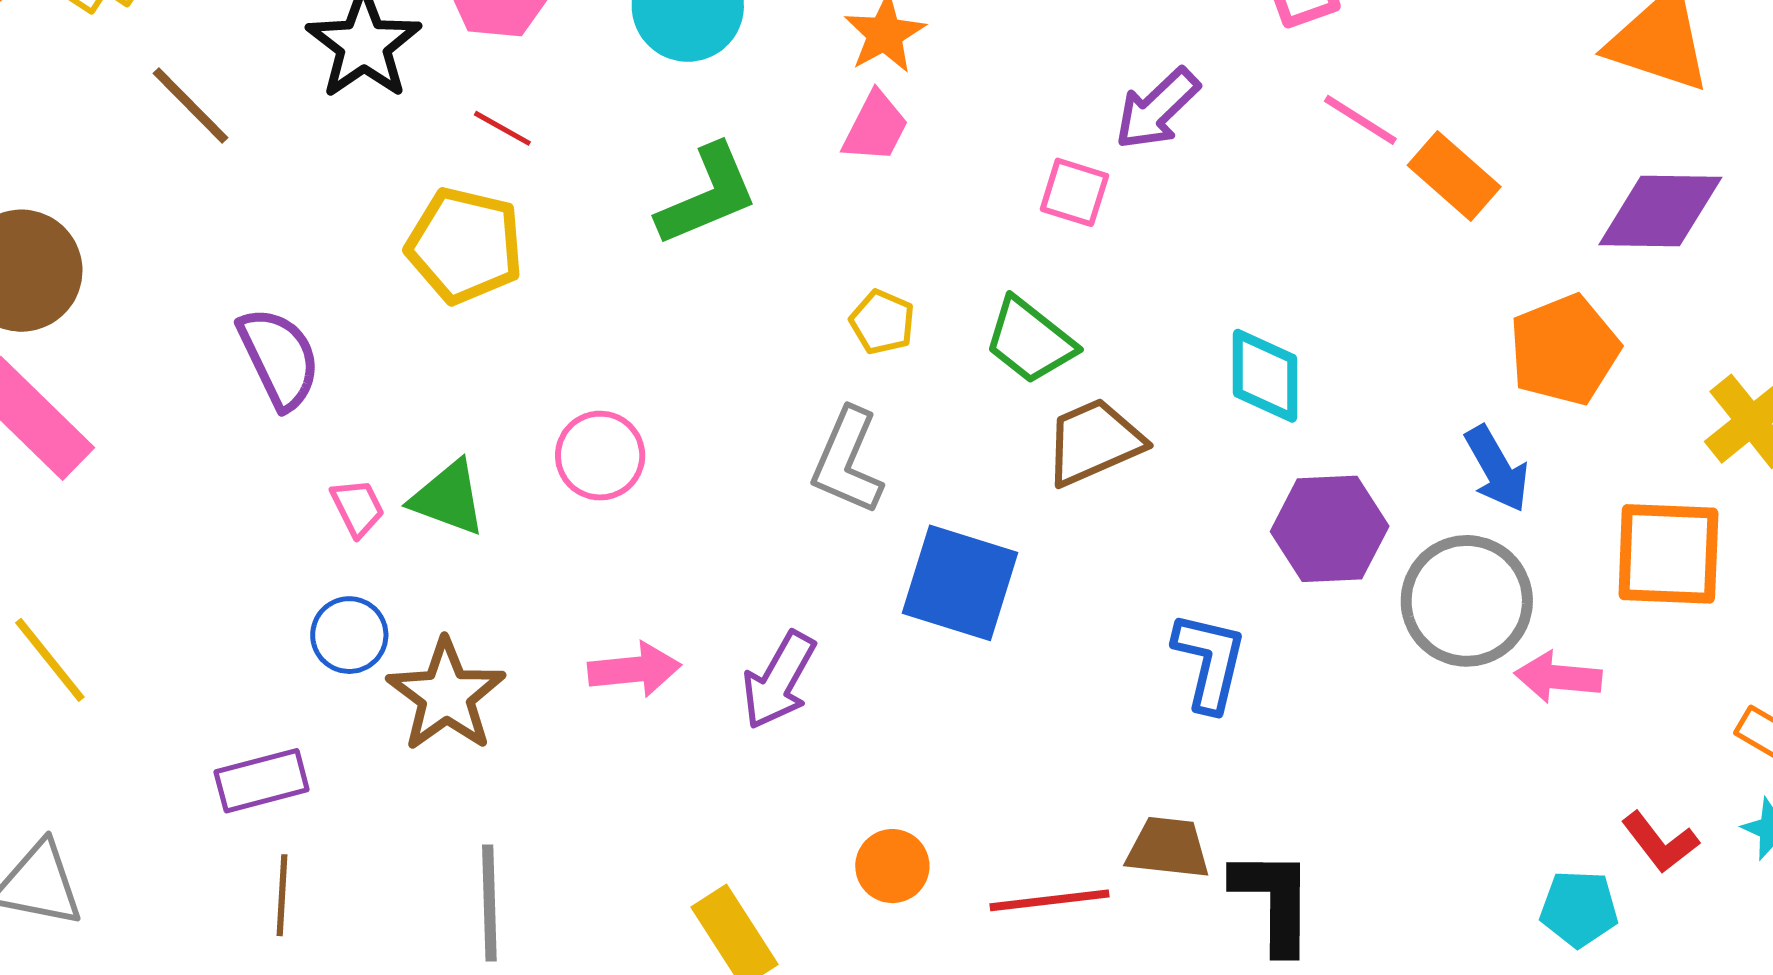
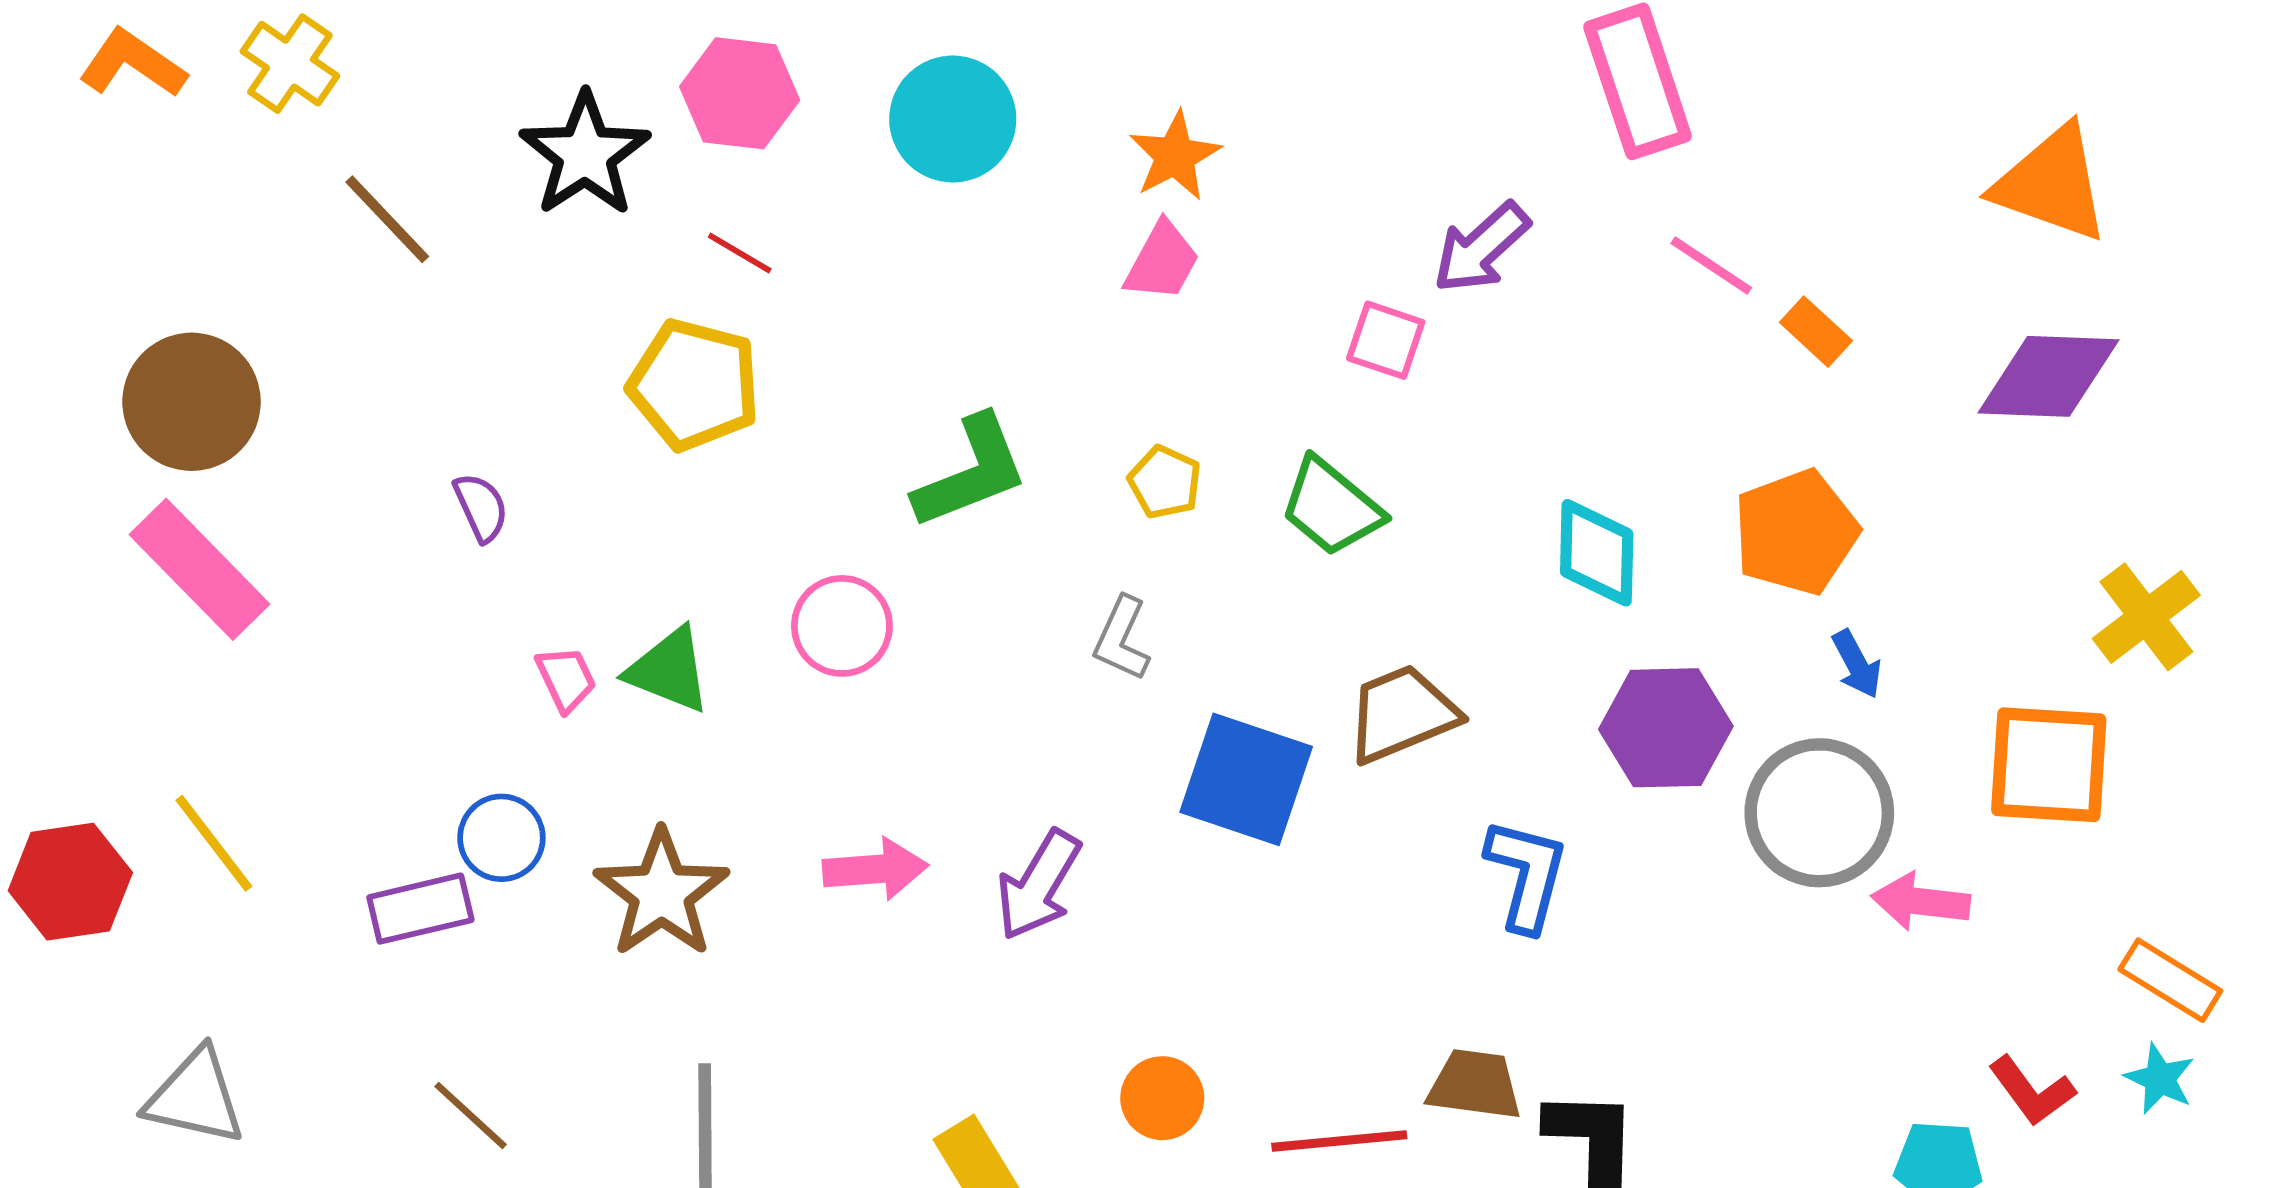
orange rectangle: (1454, 176) -> (1816, 332), size x0.7
green L-shape: (707, 195) -> (971, 472), moved
orange pentagon: (1564, 350) -> (1796, 532), moved
purple semicircle: (279, 358) -> (481, 507), size x0.6
brown trapezoid: (1094, 442) -> (1402, 714), moved
gray L-shape: (847, 461) -> (1122, 639), size x0.7
blue arrow: (1497, 469) -> (1857, 664), size x0.7
blue circle: (349, 635) -> (501, 838), moved
purple rectangle: (262, 781) -> (420, 909), moved
brown line: (282, 895) -> (471, 1115), turned -52

